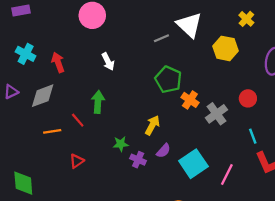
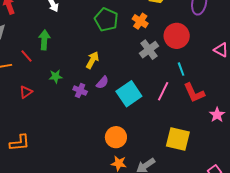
red circle: (248, 98) -> (177, 36), size x1.6
orange cross: (190, 100) -> (140, 21), moved
green star: (121, 144) -> (56, 76), moved
pink line: (227, 175) -> (163, 91), moved

